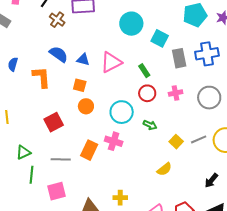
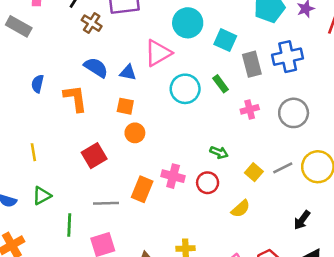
pink triangle: (111, 62) -> (158, 53), moved
green rectangle: (144, 71) -> (221, 84), moved
red circle: (147, 93) -> (208, 183), moved
cyan circle: (122, 112) -> (185, 89), moved
green triangle: (23, 152) -> (42, 196), moved

